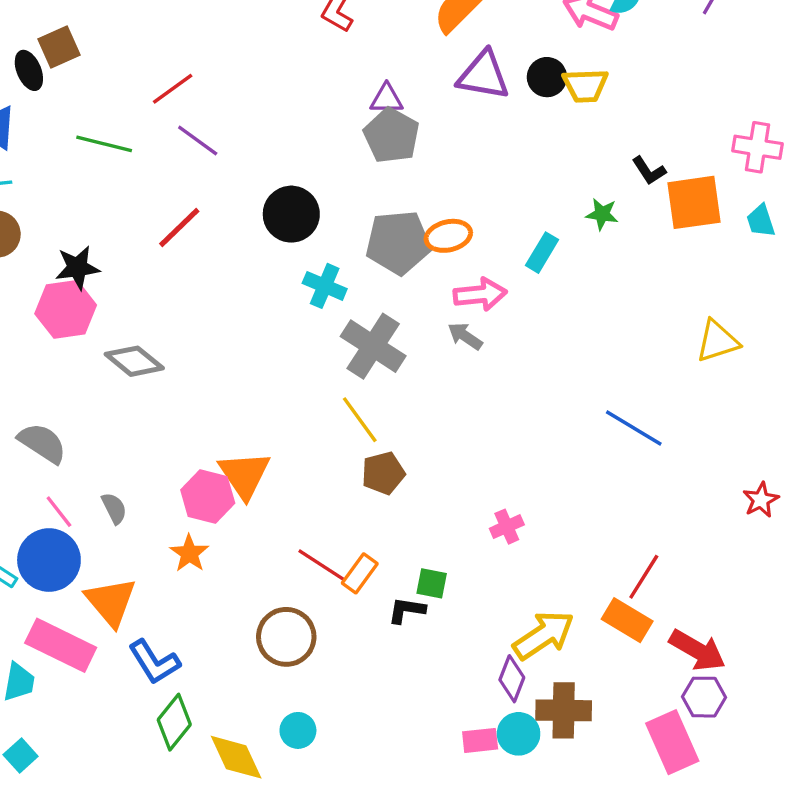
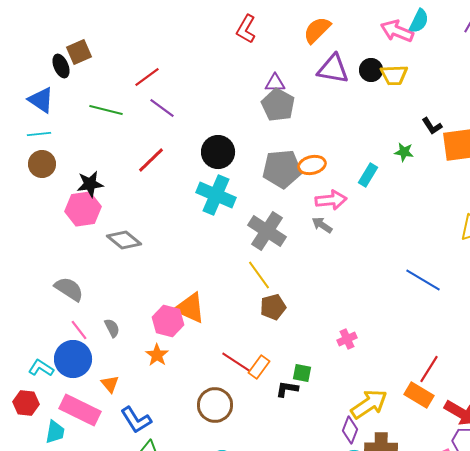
cyan cross: (325, 286) -> (216, 195), moved, size x1.5
orange triangle: (244, 475) -> (190, 308), turned -32
orange triangle: (111, 602) -> (110, 384), size x0.6

